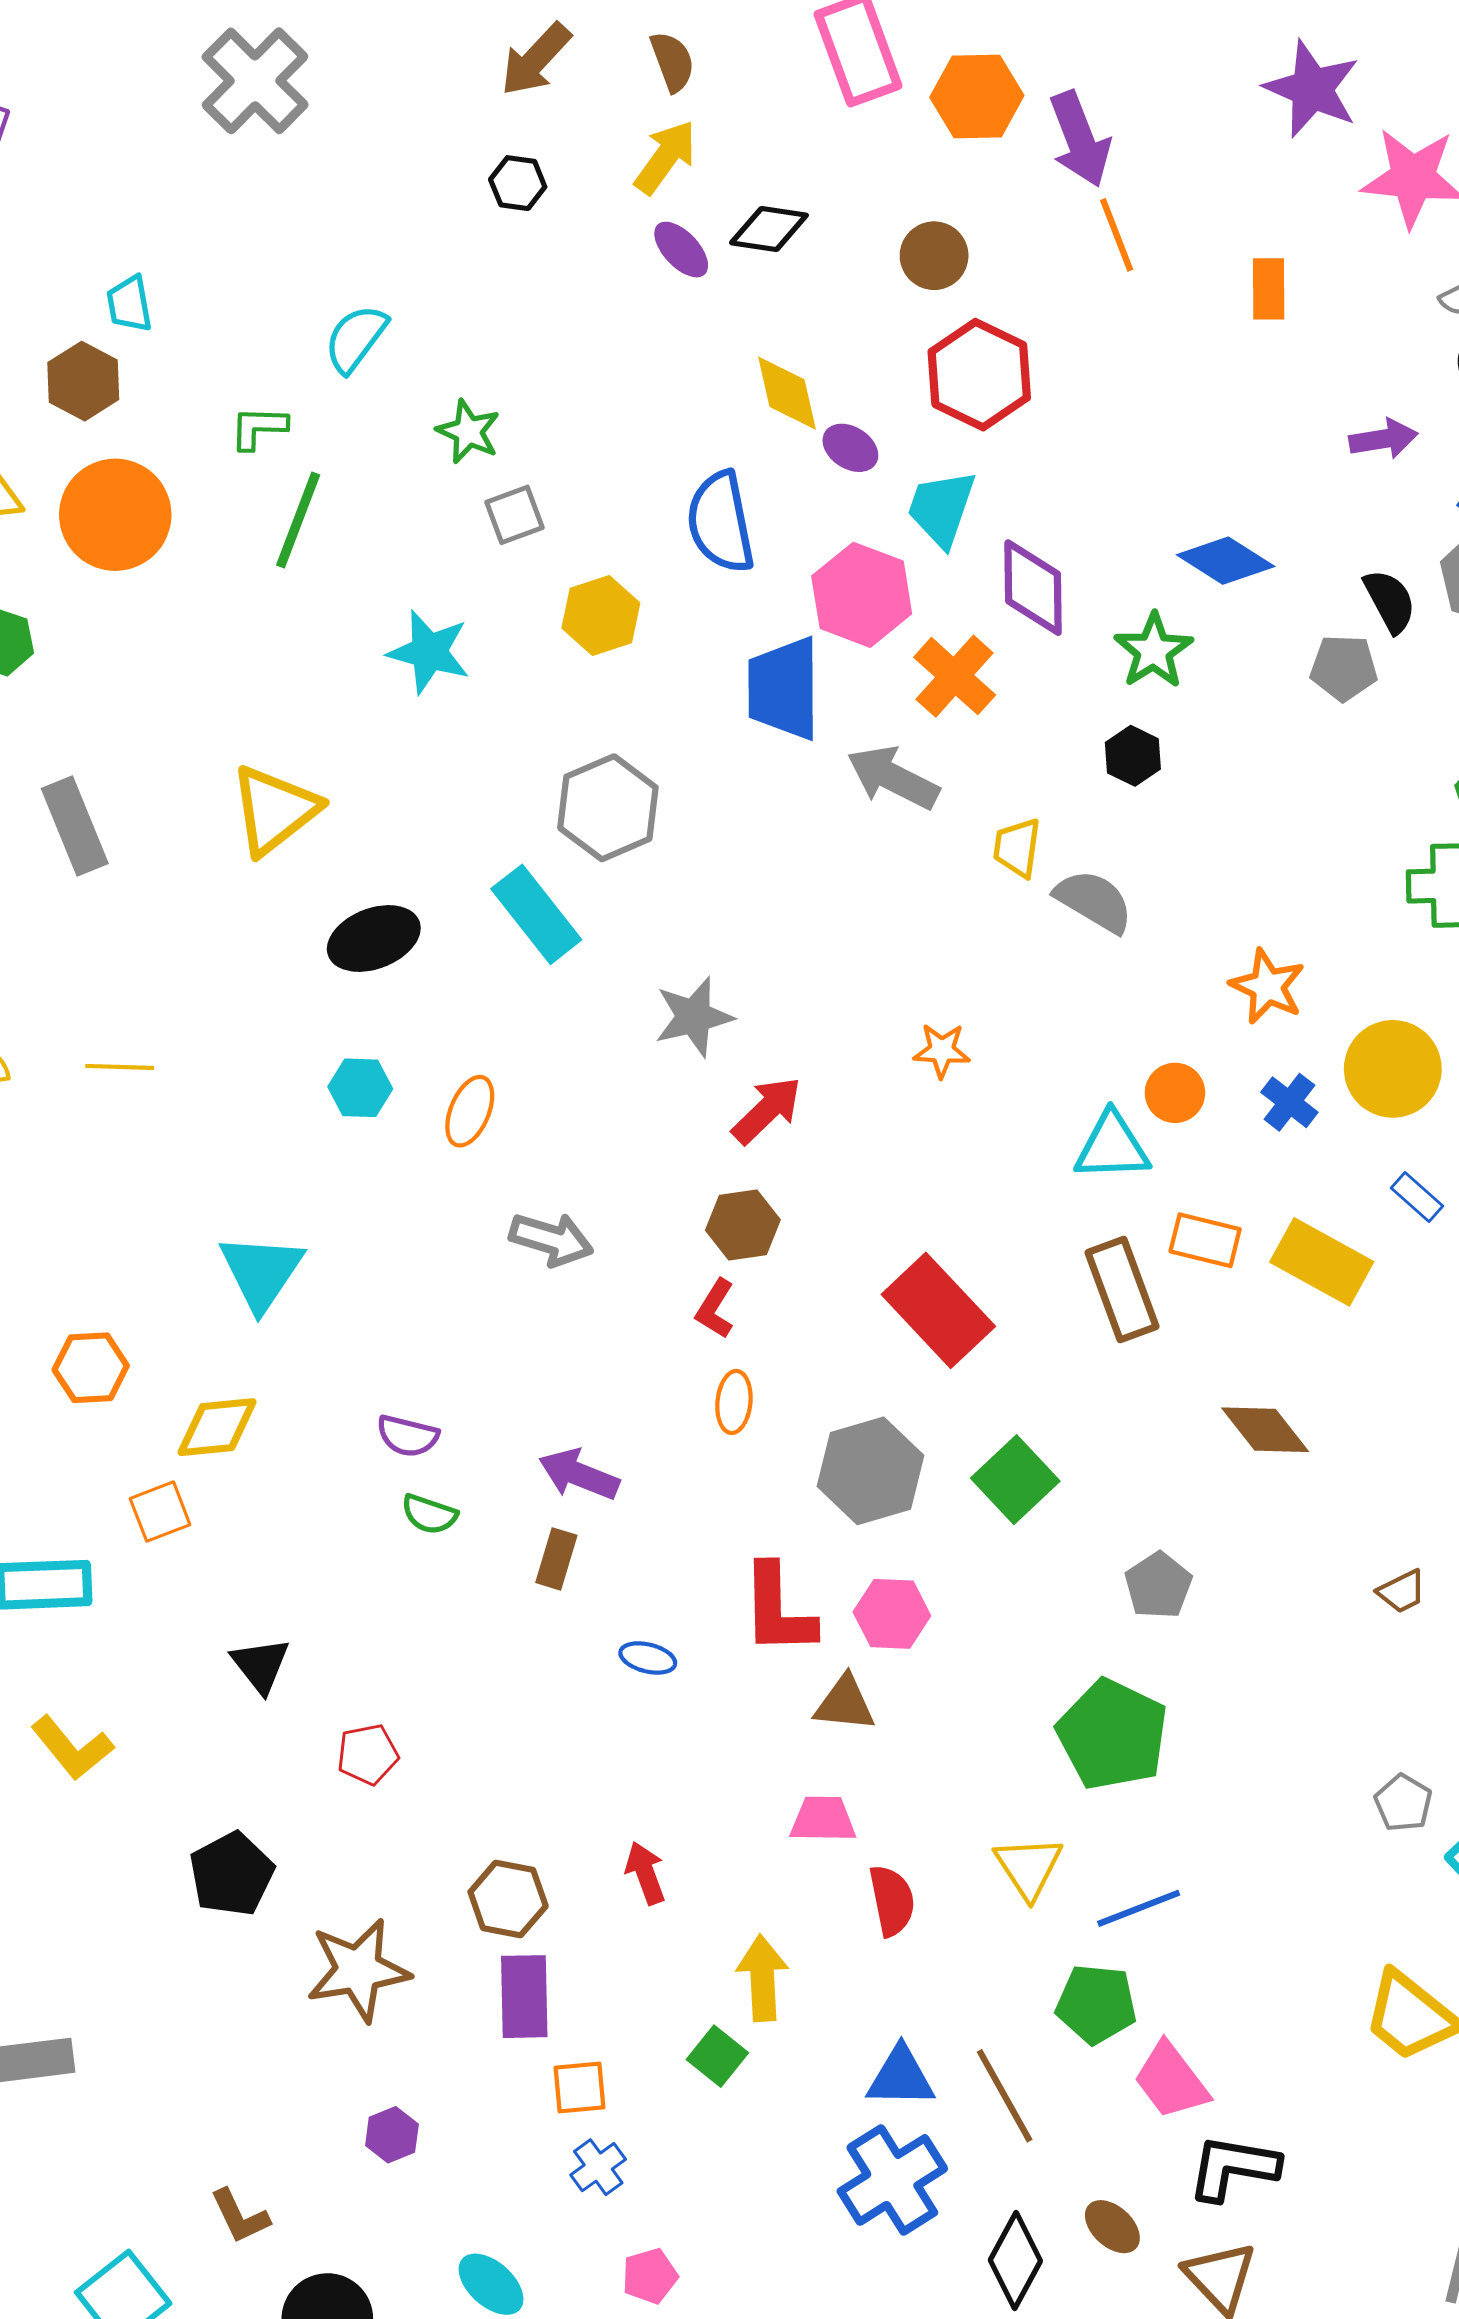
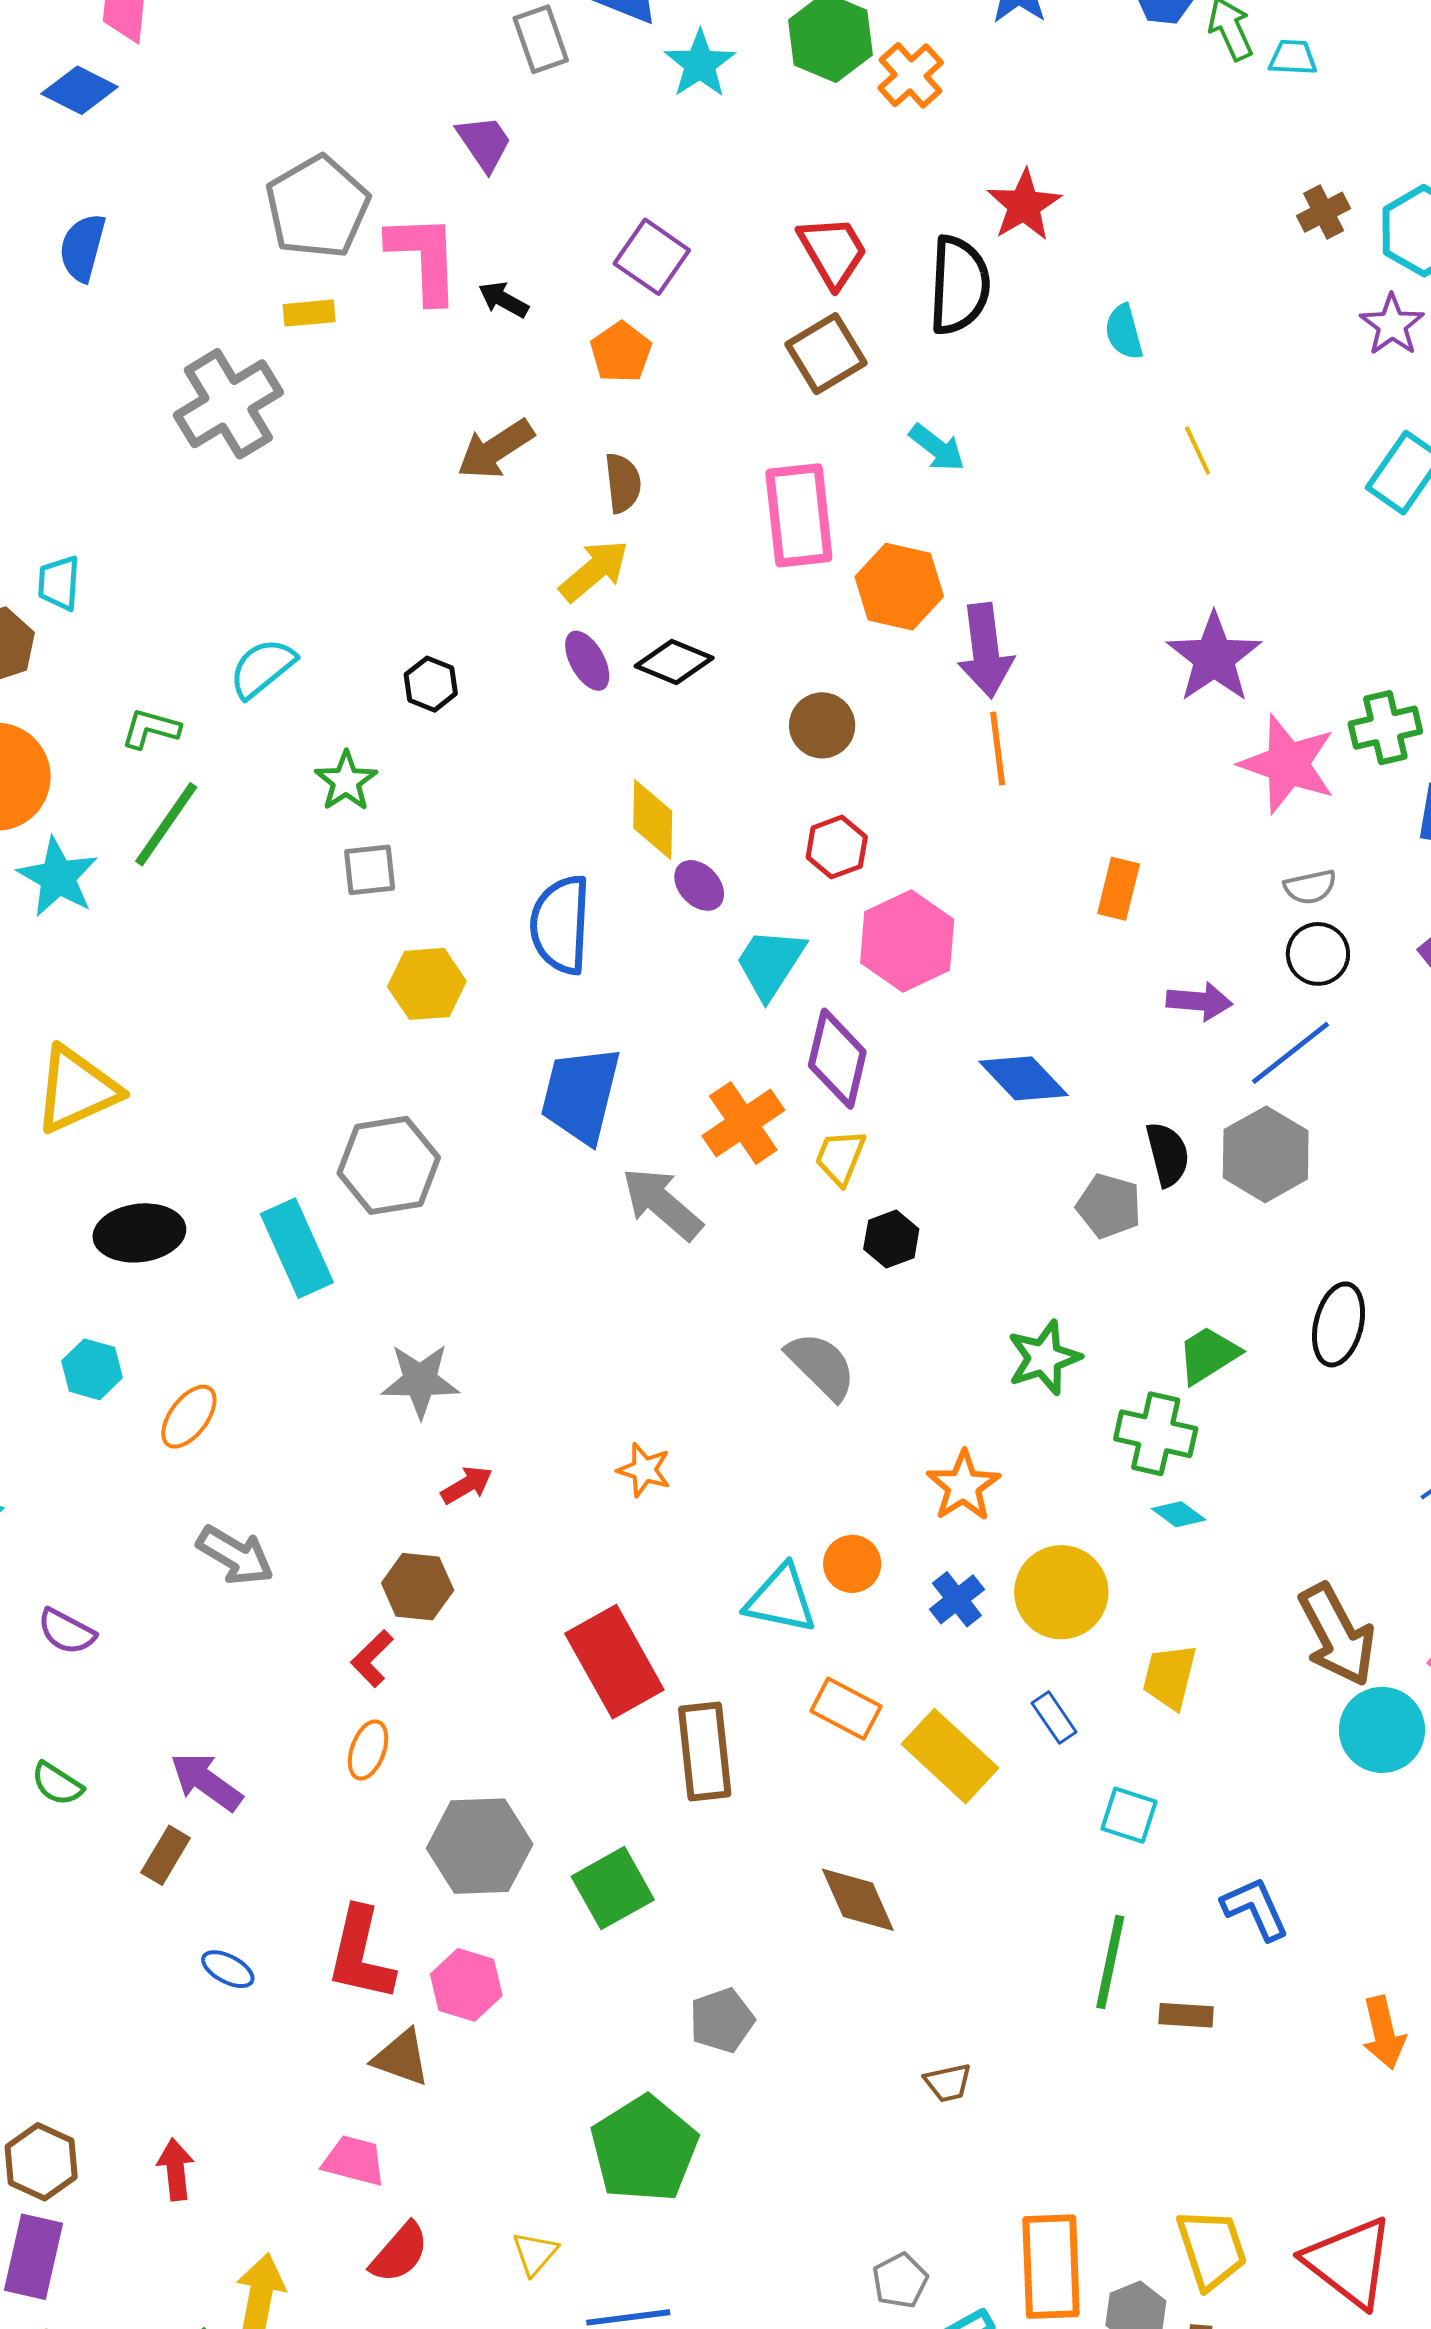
black hexagon: (518, 183) -> (431, 684), moved
orange rectangle: (1269, 289) -> (1119, 889), moved
red hexagon: (979, 375) -> (837, 847), size x0.6
pink hexagon: (862, 595) -> (907, 941), moved
green star: (1153, 651) -> (1044, 1358), moved
cyan star: (429, 652) -> (58, 877), moved
yellow trapezoid: (1017, 848) -> (840, 1157), moved
red arrow: (767, 1110) -> (467, 1485), size x0.7
brown rectangle: (1122, 1290) -> (705, 1752), moved
red rectangle: (938, 1310) -> (614, 1662), moved
purple semicircle: (408, 1436) -> (67, 1631), moved
yellow triangle: (1029, 1867) -> (535, 2253), size x0.7
red semicircle: (892, 1901) -> (399, 2253), turned 38

